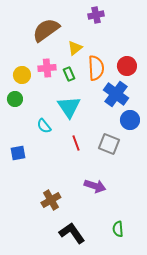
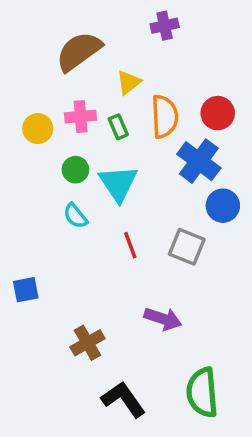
green circle: (15, 99) -> (75, 170), moved
blue square: (18, 153) -> (26, 290), moved
green semicircle: (118, 229) -> (202, 392), size x1.8

